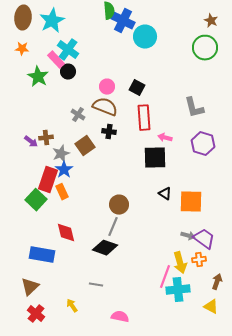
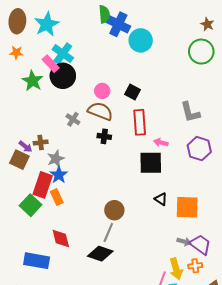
black circle: (68, 72) -> (63, 76), size x1.6
brown square: (85, 146) -> (19, 160), moved, turned -30

